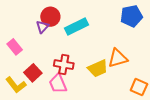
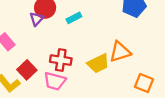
cyan rectangle: (76, 26) -> (74, 18), size x0.6
pink trapezoid: (58, 84) -> (55, 81), turned -50

